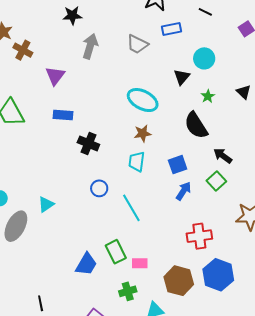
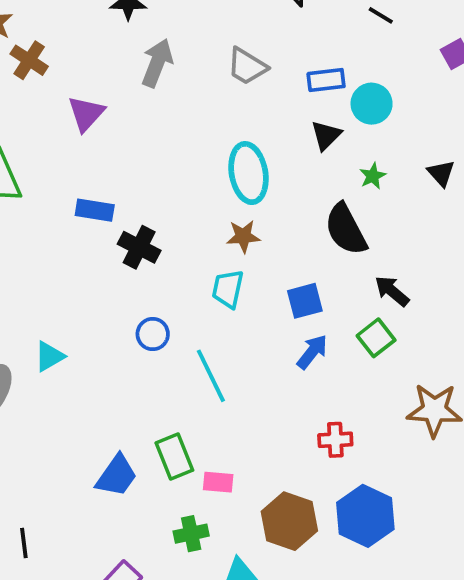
blue rectangle: (171, 29) -> (326, 80), moved
cyan ellipse: (143, 100) -> (248, 173), turned 48
blue rectangle: (63, 115) -> (95, 210), moved
red cross: (199, 236) -> (335, 440), size x0.7

